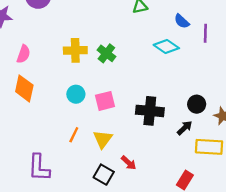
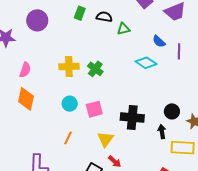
black arrow: (185, 128) -> (162, 132), turned -56
yellow triangle: (103, 139) -> (105, 139), moved

